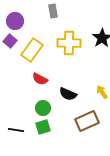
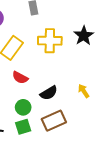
black semicircle: (68, 94) -> (49, 93), turned -54
brown rectangle: (87, 121) -> (54, 121), moved

